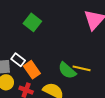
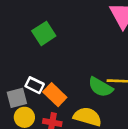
green square: (32, 22) -> (44, 33), turned 30

